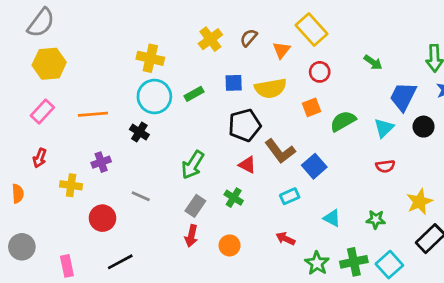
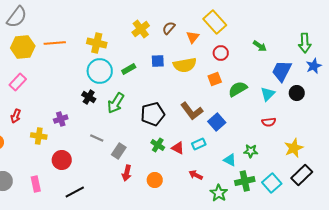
orange line: (93, 114) -> (55, 43), moved
black pentagon: (245, 125) -> (153, 114), moved
green arrow: (193, 165) -> (116, 103), moved
red triangle: (247, 165) -> (178, 148), moved
gray line: (141, 196) -> (97, 138), moved
gray rectangle: (195, 206) -> (119, 151), moved
green star: (376, 219) -> (251, 151), moved
green cross: (354, 262) -> (245, 181), moved
cyan square: (389, 265) -> (272, 183), moved
pink rectangle: (67, 266) -> (36, 184), moved

